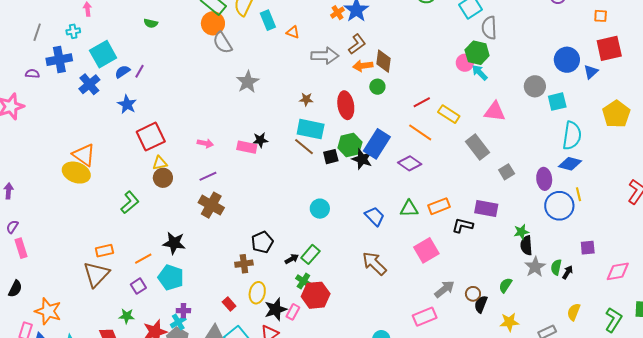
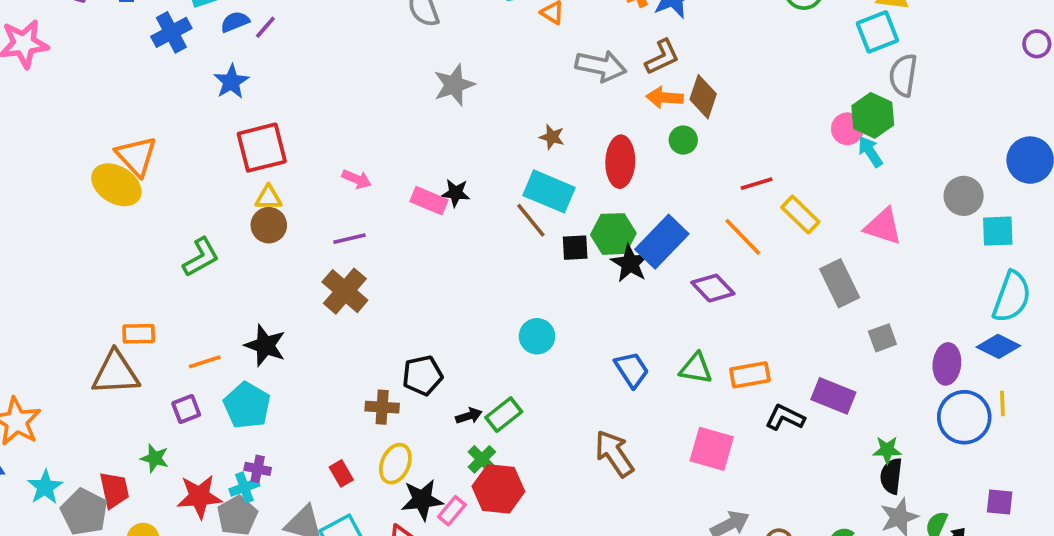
pink square: (426, 250) -> (712, 449), turned 35
brown triangle: (96, 274) -> (116, 373), turned 32

